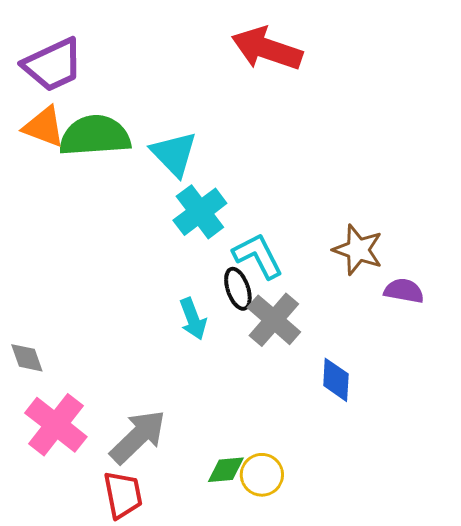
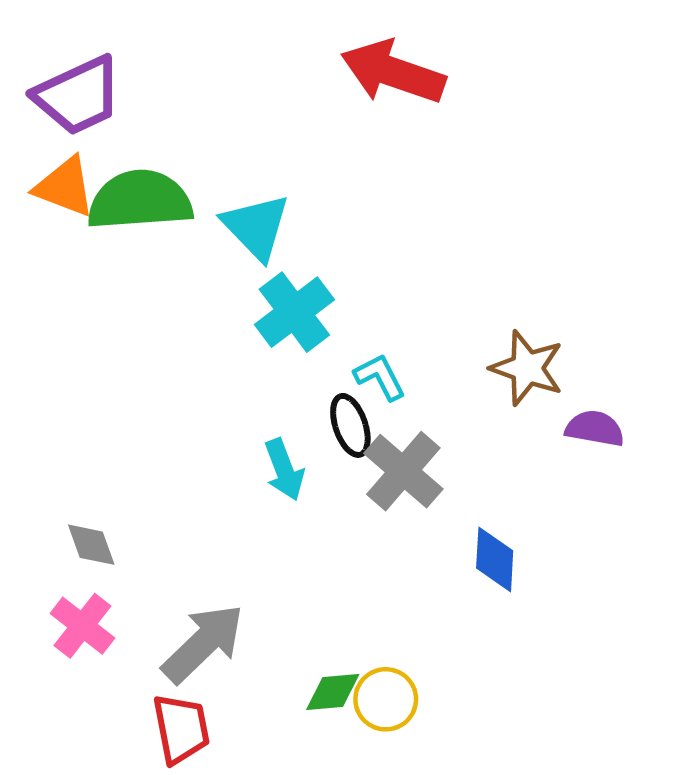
cyan L-shape: (258, 256) -> (380, 377), size x0.7
gray diamond: (27, 358) -> (91, 545), moved
pink cross: (56, 425) -> (82, 626), size x0.7

